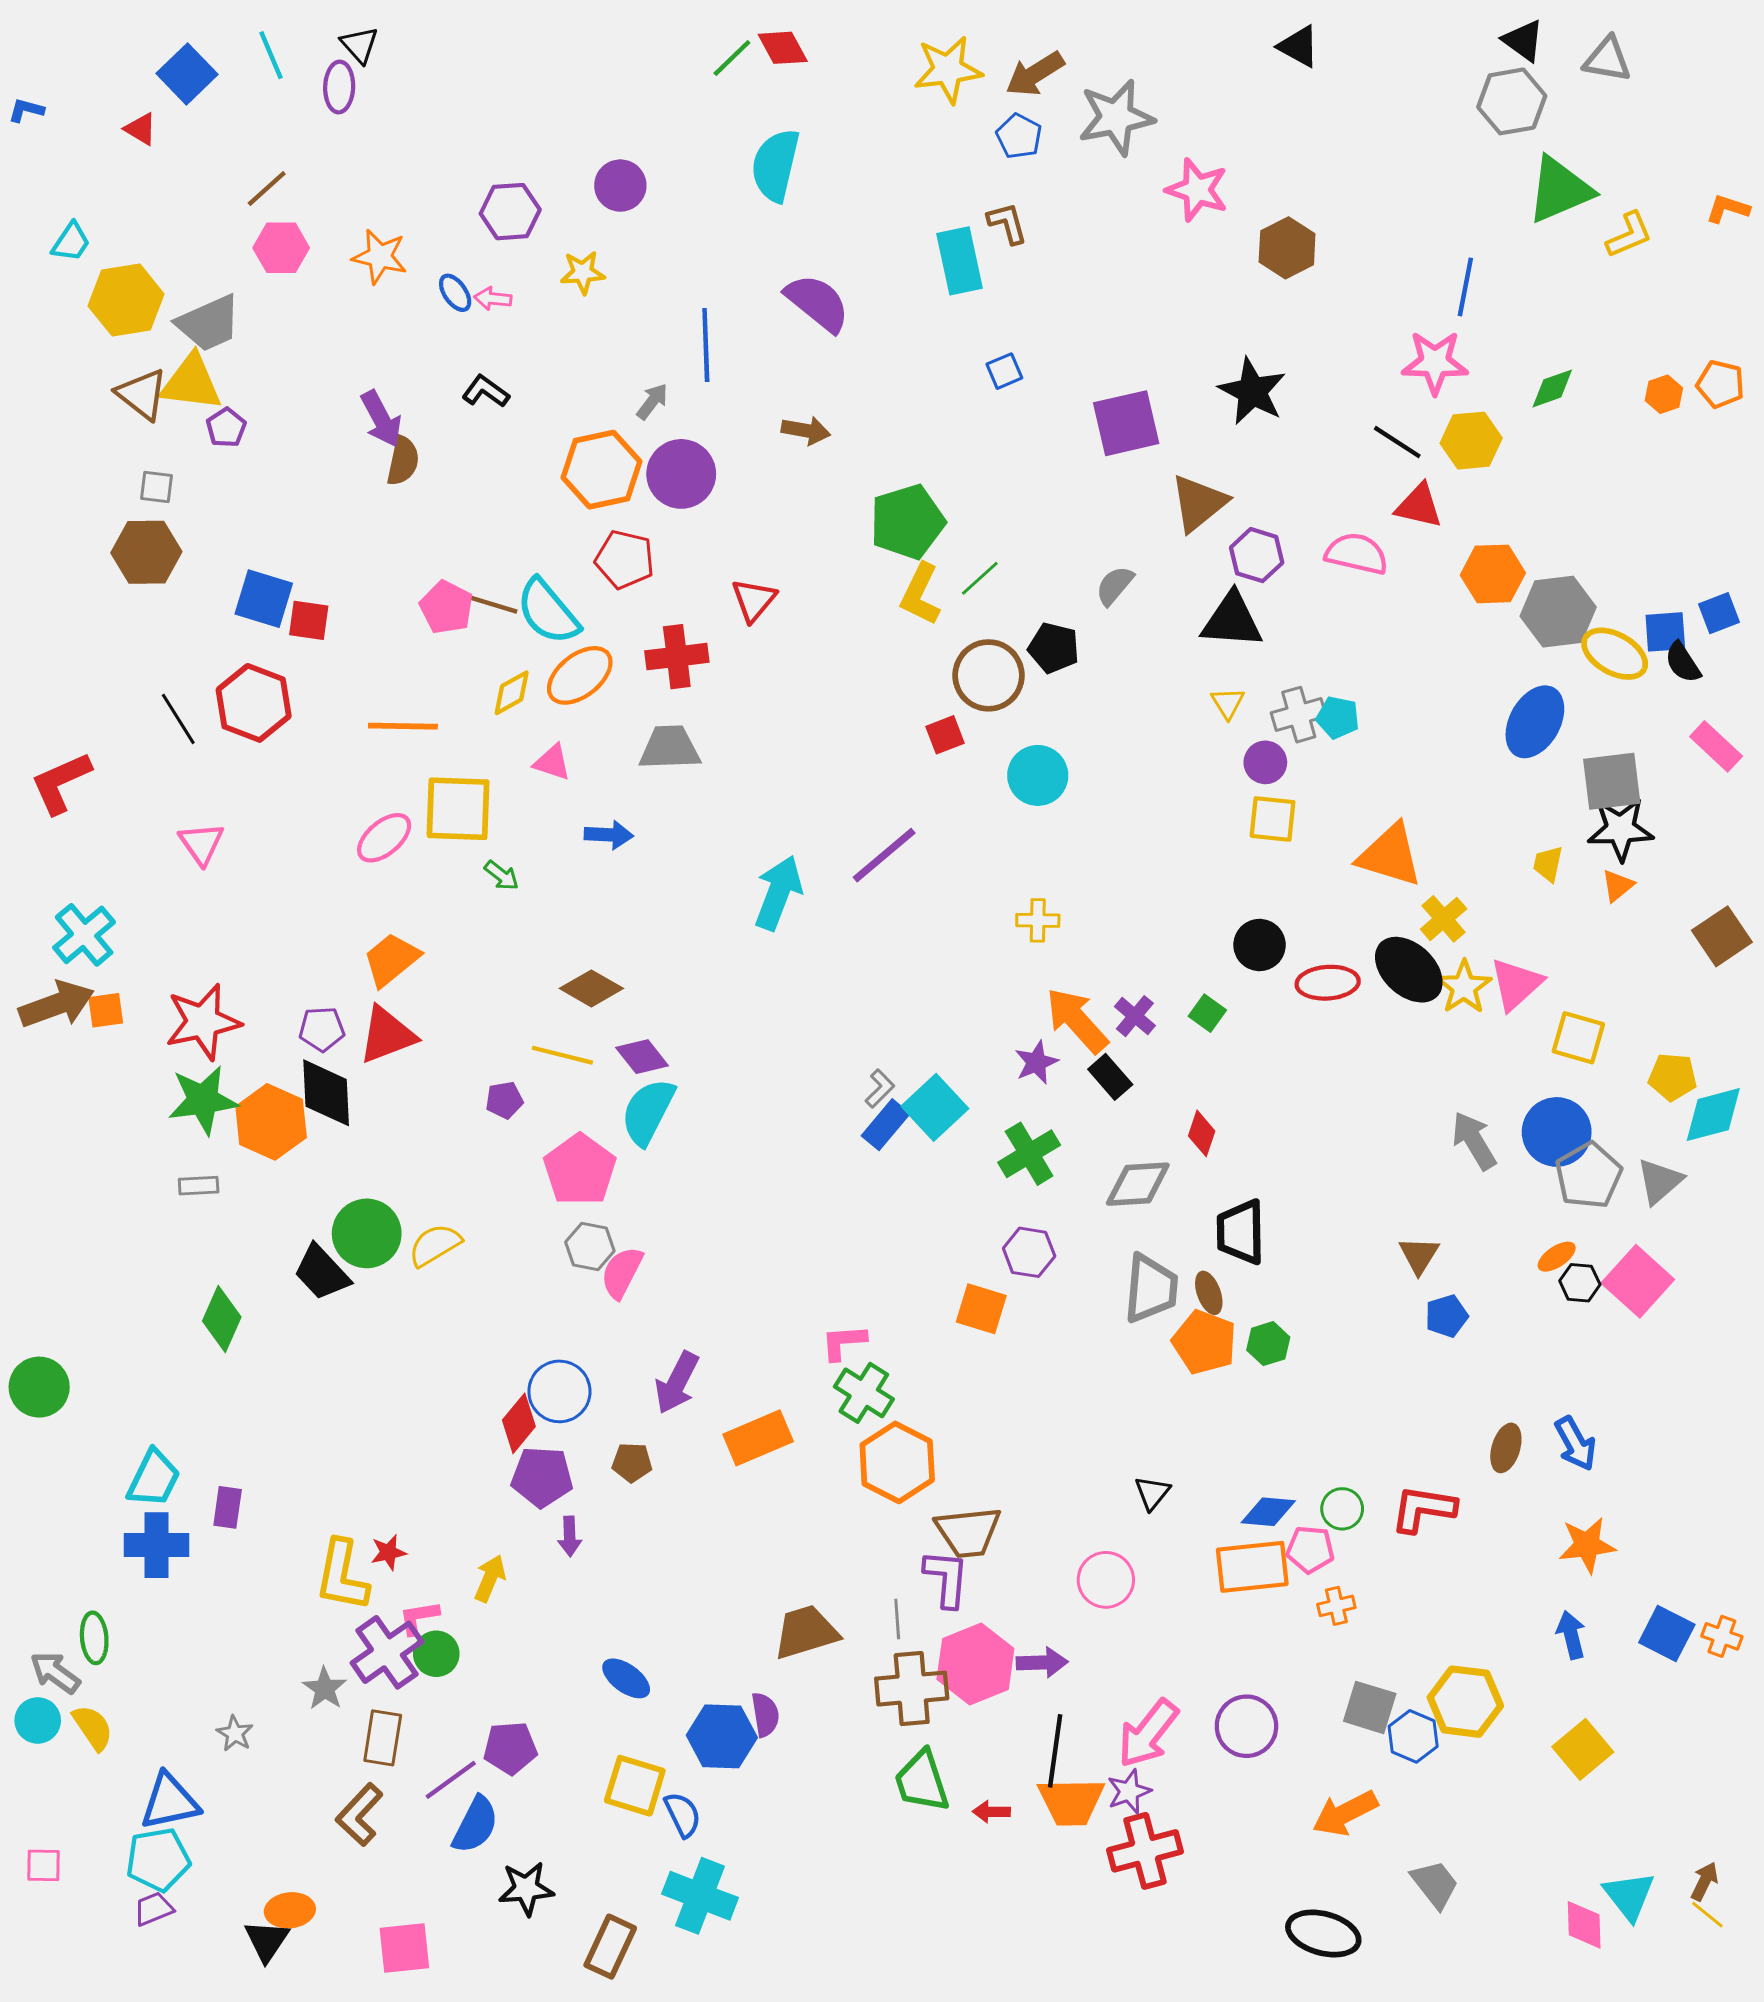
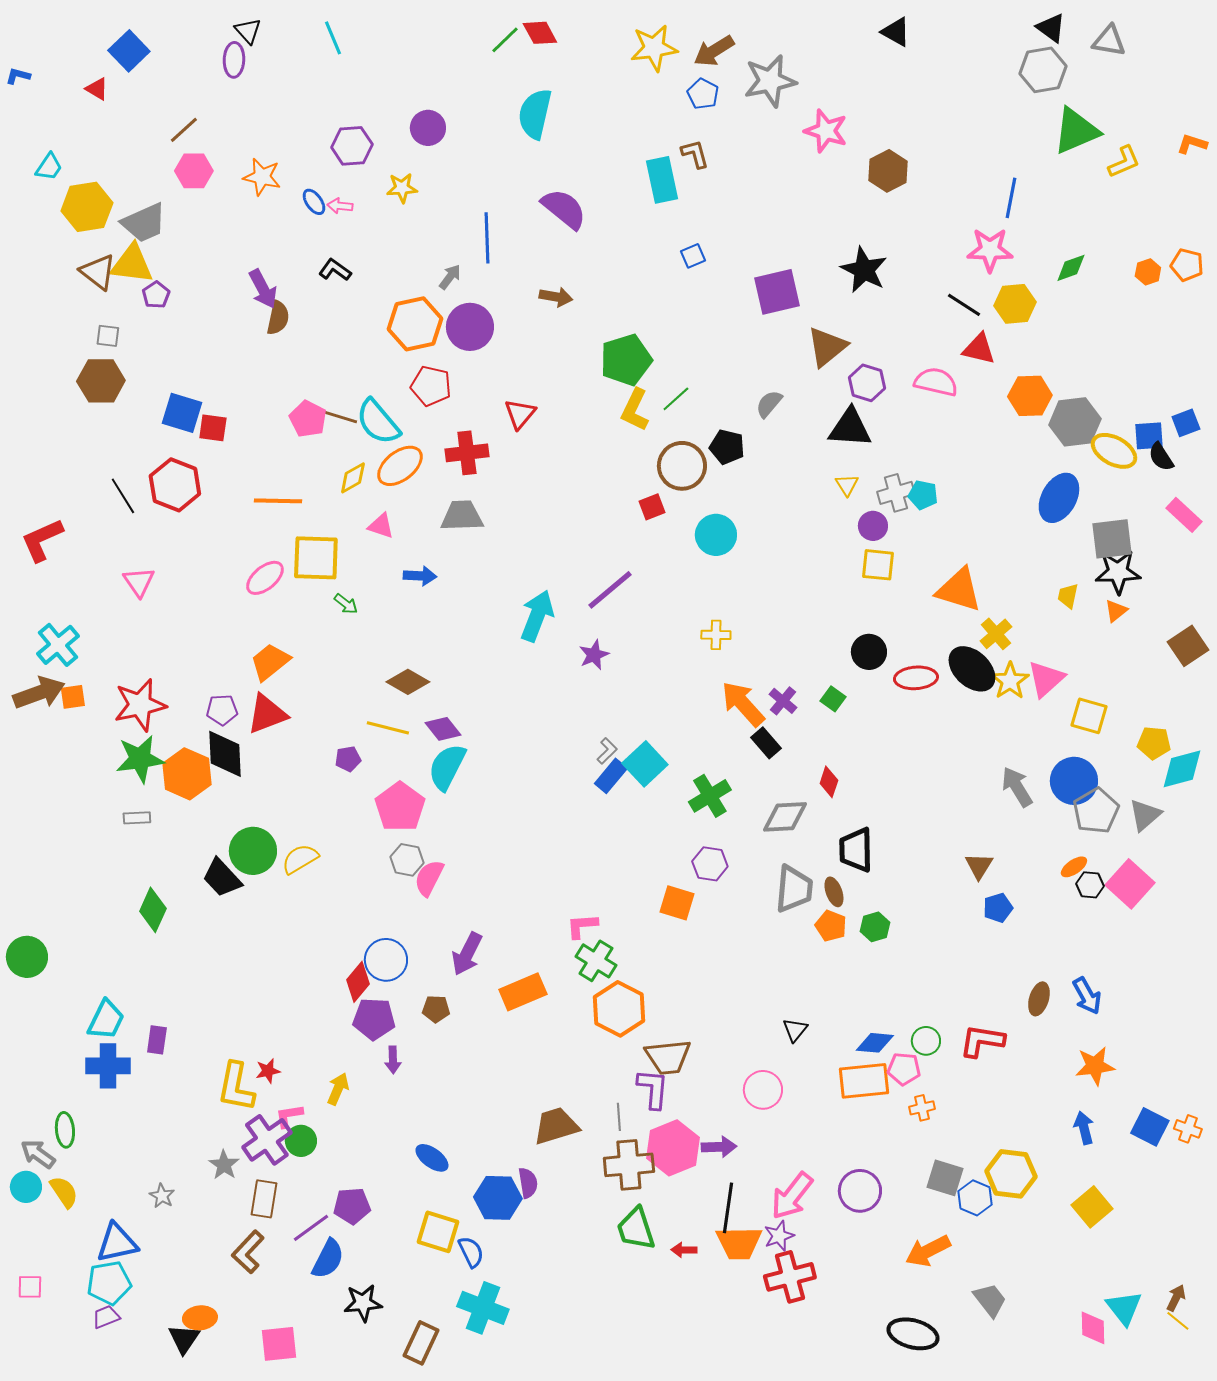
cyan line: (271, 55) -> (333, 38), moved
purple star: (1036, 1062) -> (594, 655), moved
orange pentagon: (1204, 1342) -> (831, 926), size x0.7

